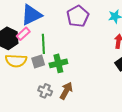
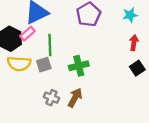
green cross: (58, 63) -> (79, 66), moved

